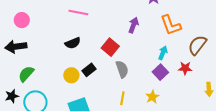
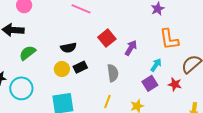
purple arrow: (134, 25) -> (131, 48), moved
black semicircle: (73, 43) -> (68, 48), moved
red square: (110, 47) -> (107, 38), moved
green semicircle: (26, 74) -> (28, 53), moved

